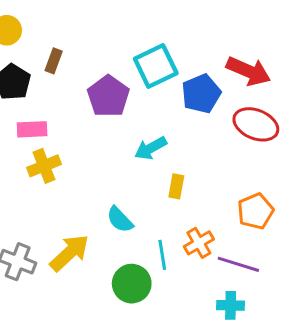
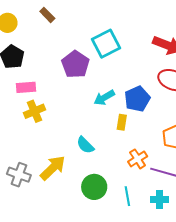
brown rectangle: (54, 61) -> (47, 15), moved, turned -63
blue pentagon: (201, 94) -> (137, 99), moved
cyan line: (162, 255) -> (127, 196), moved

